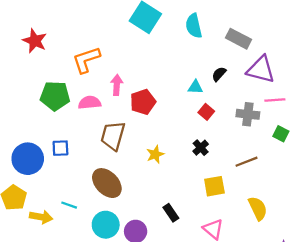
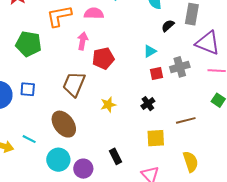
gray rectangle: (239, 39) -> (192, 14), turned 65
black semicircle: (219, 74) -> (168, 26), moved
cyan triangle: (195, 87) -> (150, 51), turned -40
pink semicircle: (90, 103) -> (94, 13), moved
red square: (206, 112) -> (157, 74), turned 32
gray cross: (248, 114) -> (180, 67), moved, turned -30

